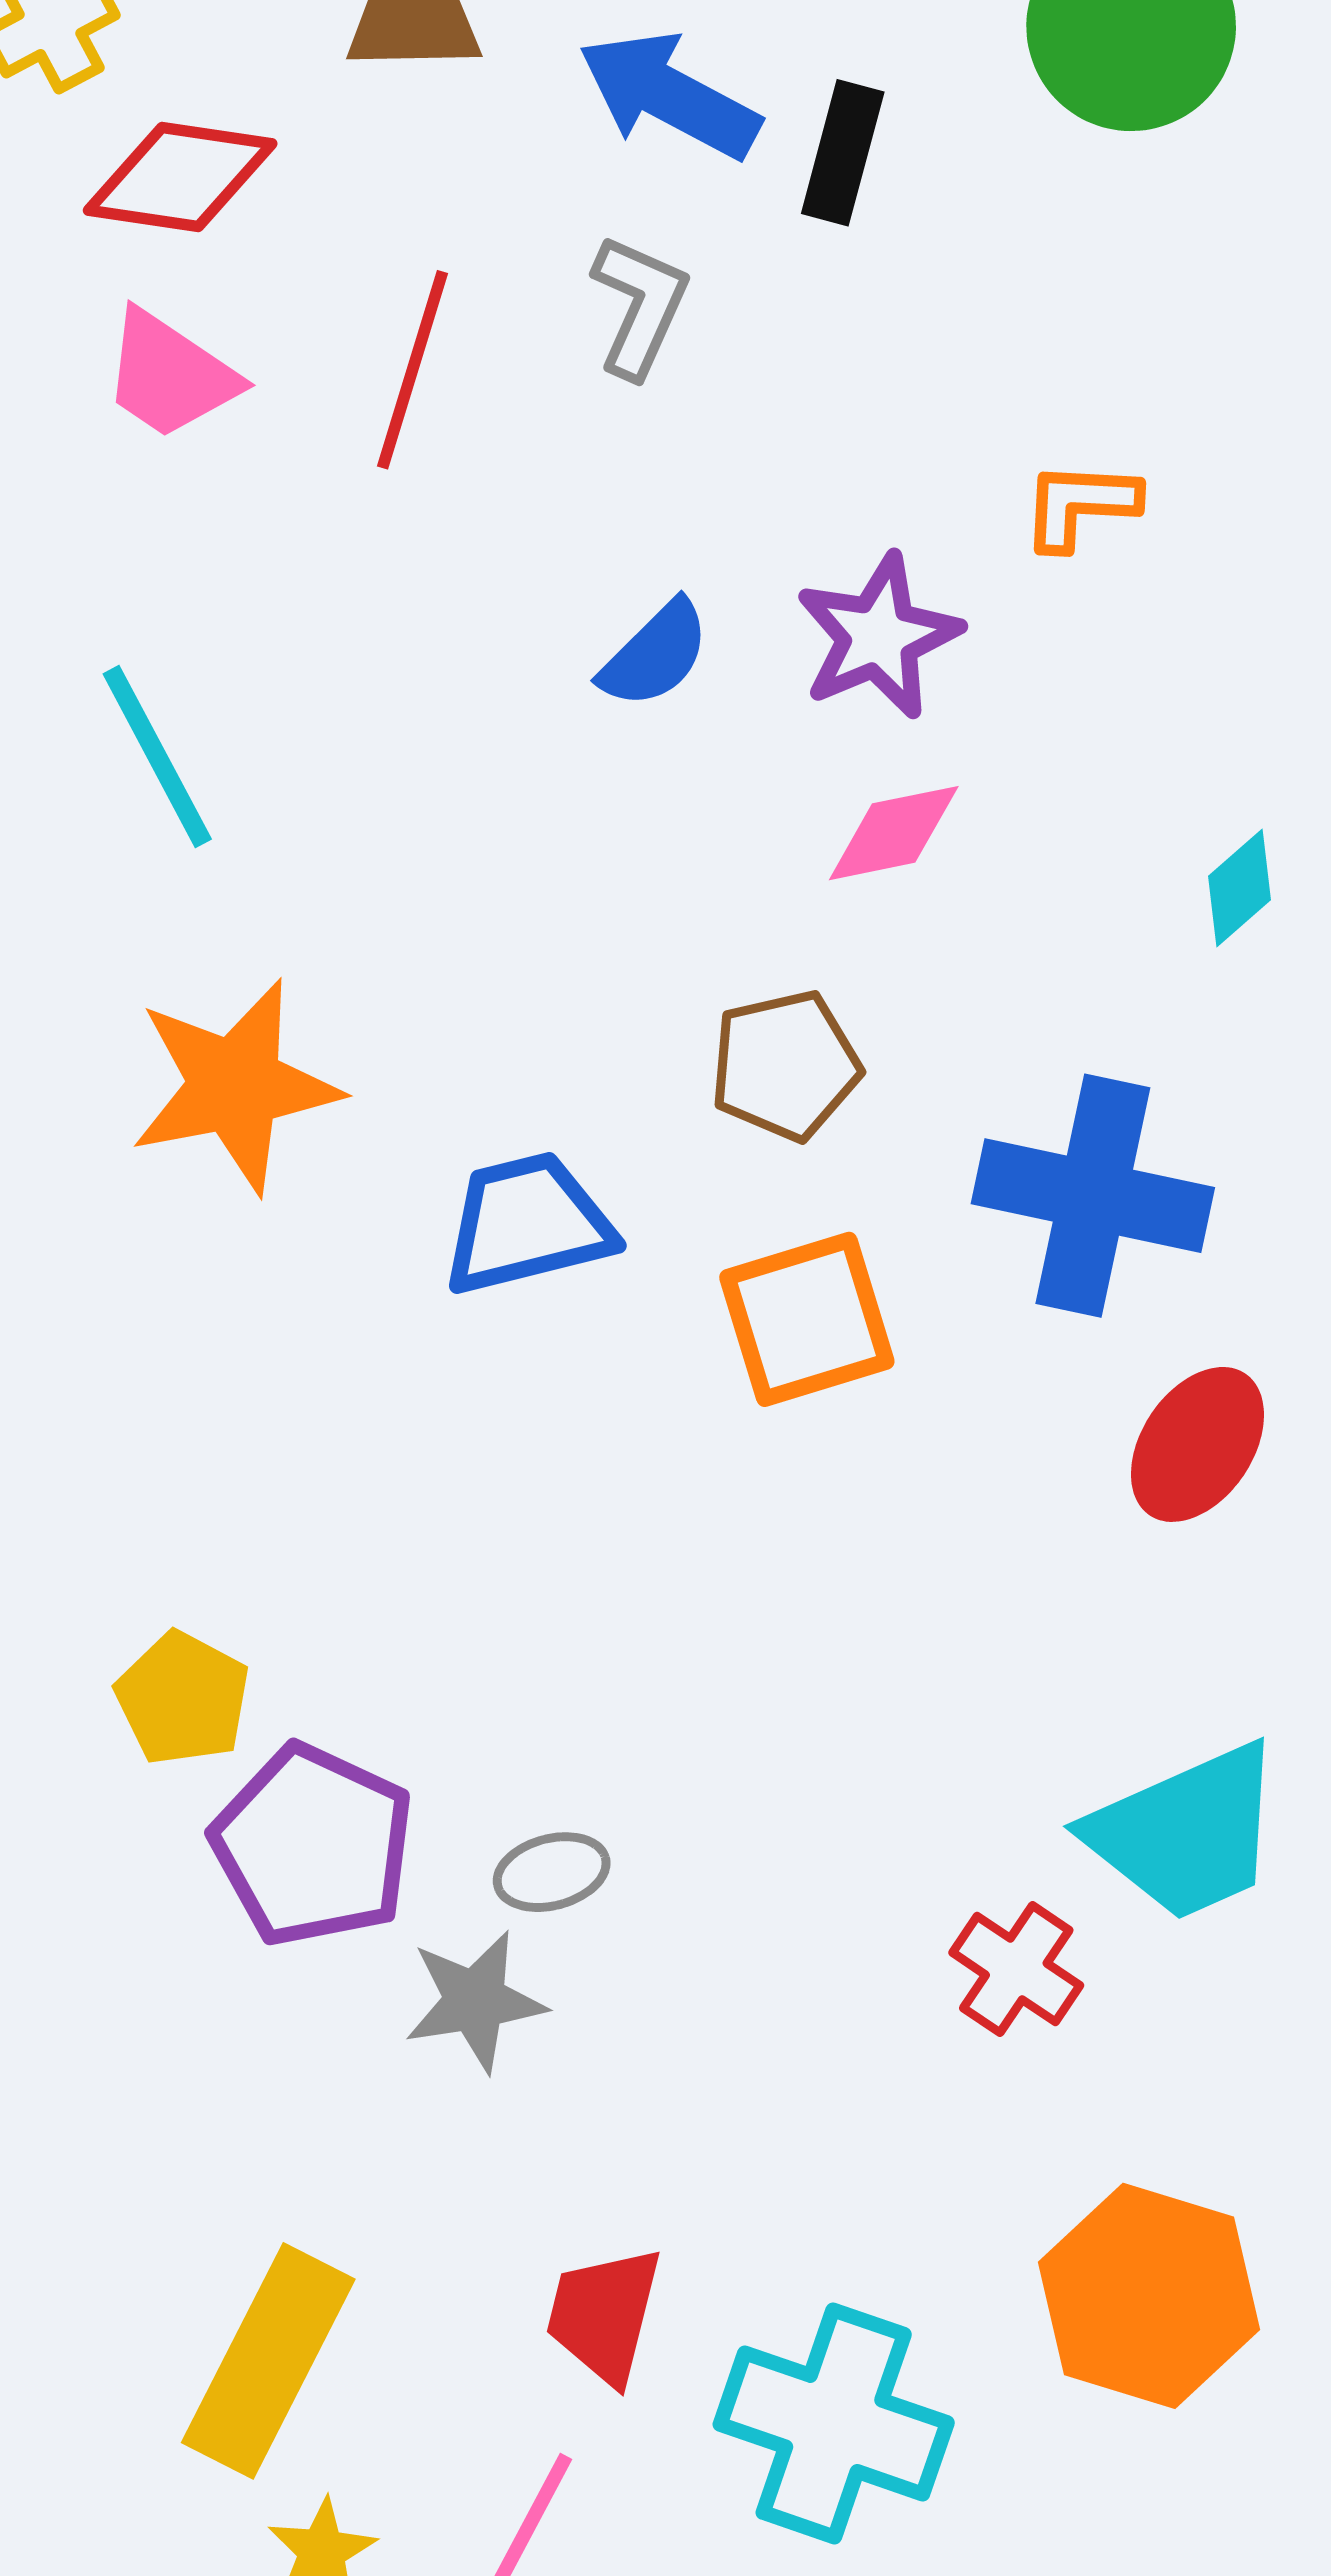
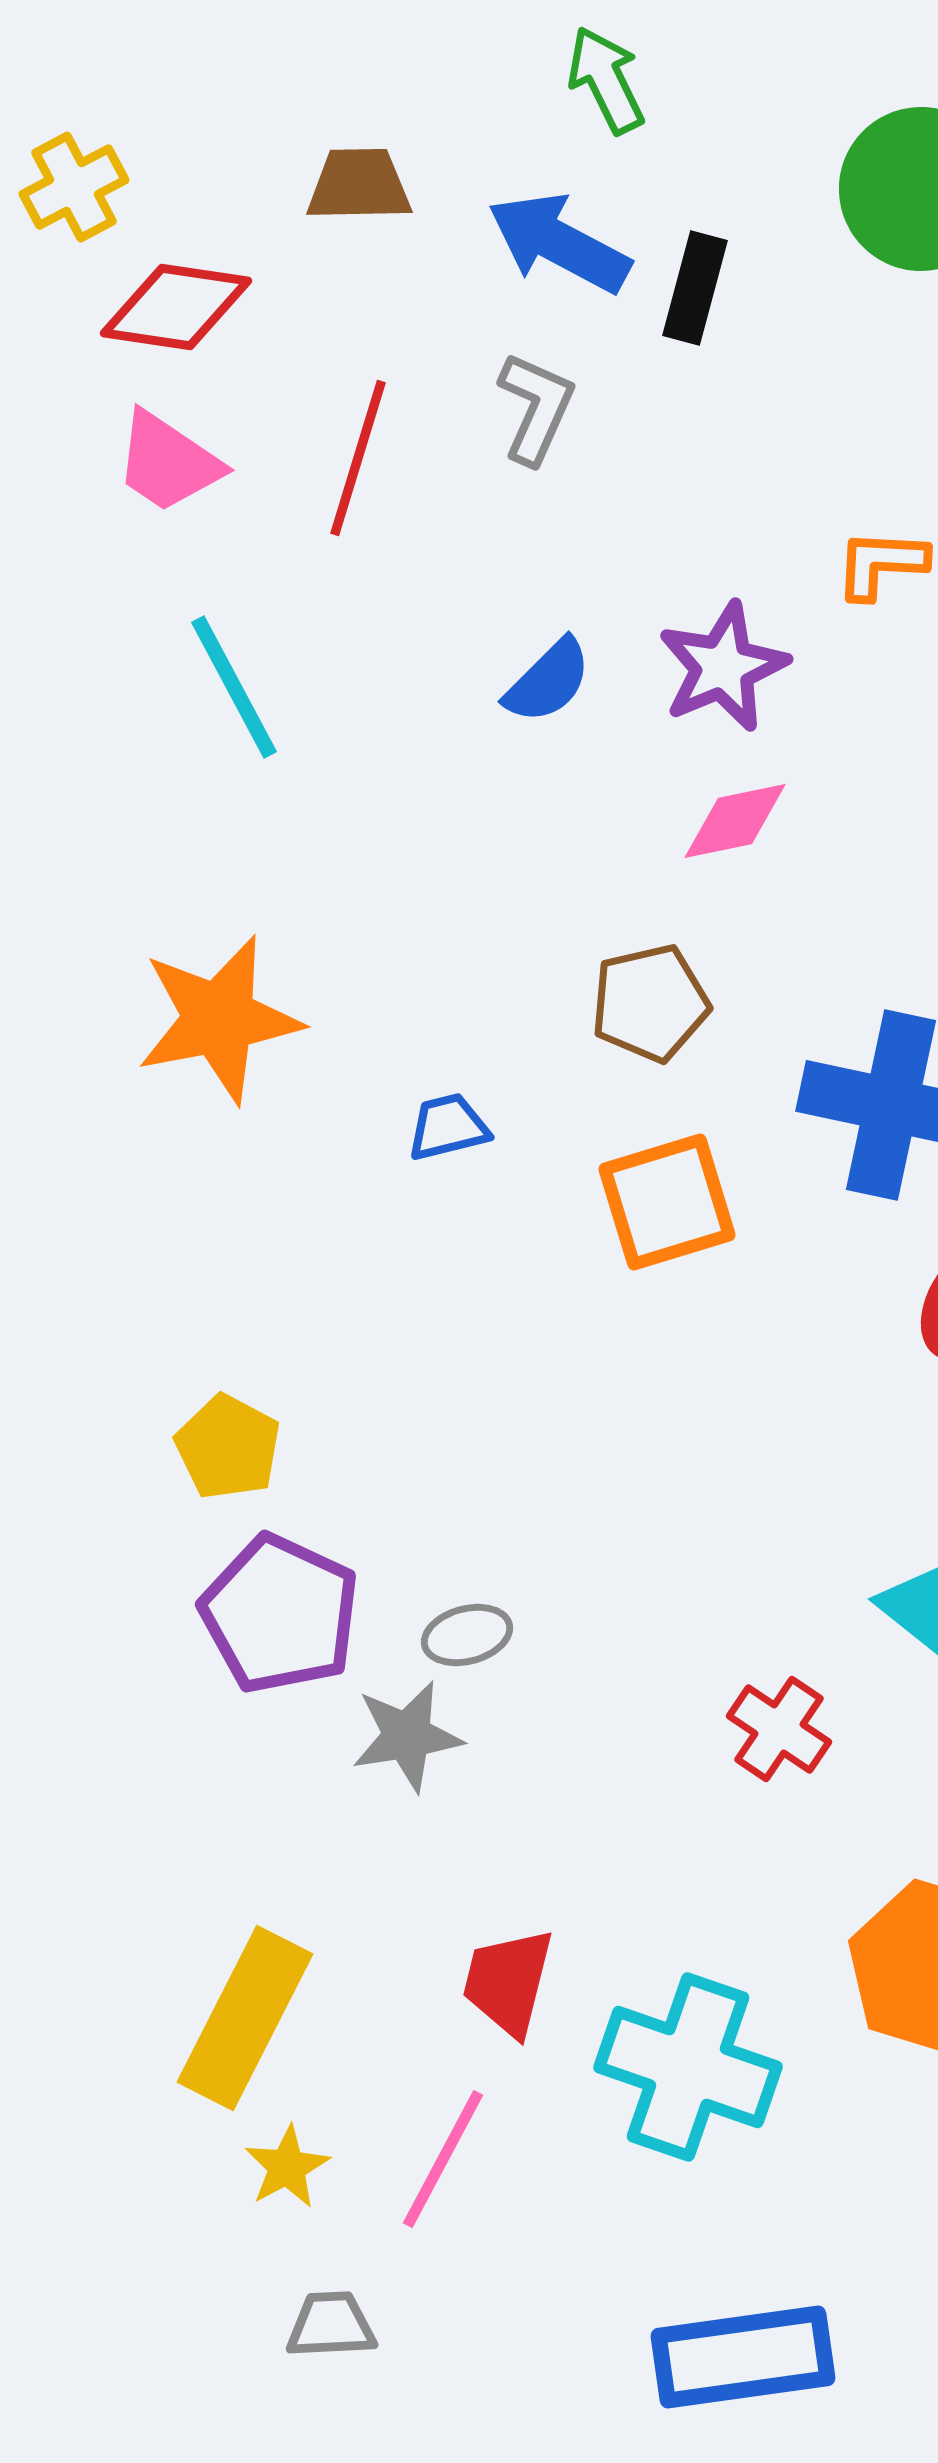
cyan line: (157, 756) -> (234, 687), moved
blue trapezoid: (527, 1224) -> (448, 1127), size x0.6
yellow pentagon: (183, 1698) -> (228, 1447), moved
red cross: (1016, 1969) -> (779, 1729), moved

